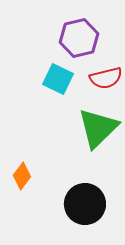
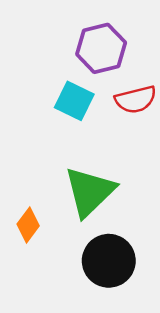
green triangle: (98, 128) -> (90, 192), moved

